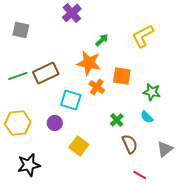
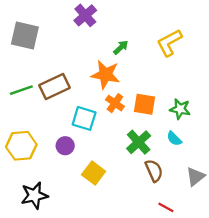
gray square: (21, 30) -> (25, 36), size x1.4
orange square: (122, 76) -> (145, 104), moved
green cross: (117, 120) -> (139, 142), size x1.5

